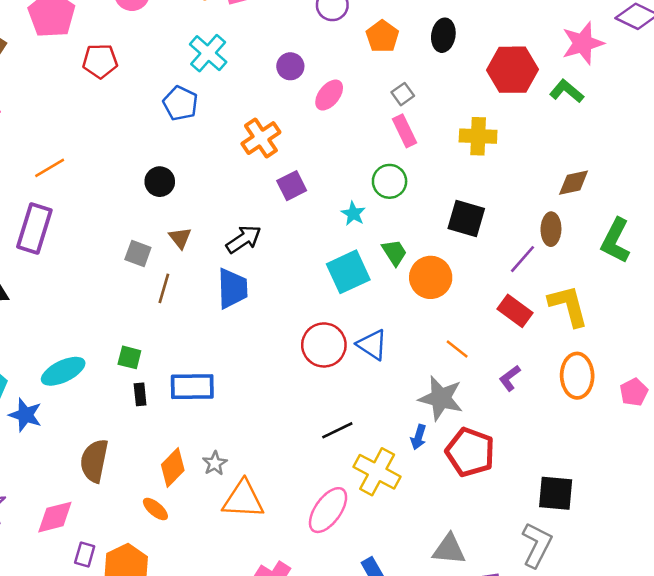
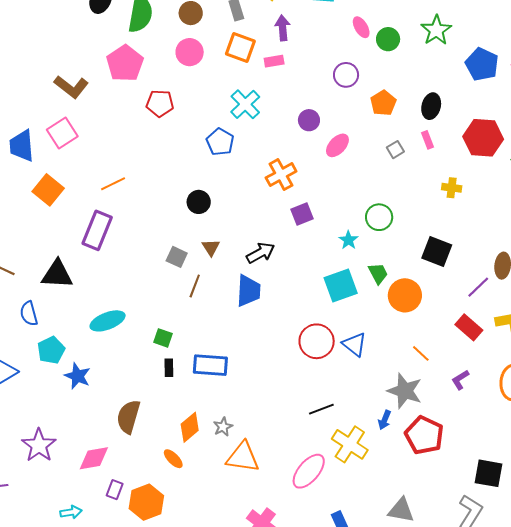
pink rectangle: (405, 131) -> (428, 140), moved, size x0.7
yellow cross: (478, 136) -> (452, 188), size x0.7
cyan ellipse: (63, 371) -> (108, 321), moved

